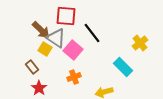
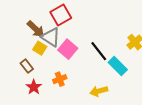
red square: (66, 16) -> (61, 15), turned -35
black line: (92, 33) -> (99, 51), moved
orange cross: (74, 77) -> (60, 79), moved

